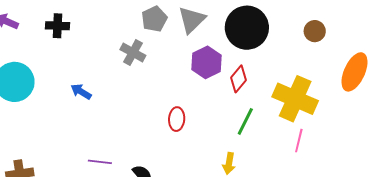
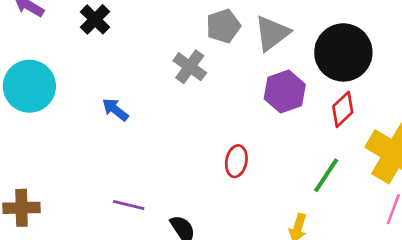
black cross: (58, 26) -> (95, 19), turned 35
red diamond: (239, 79) -> (343, 109), moved

